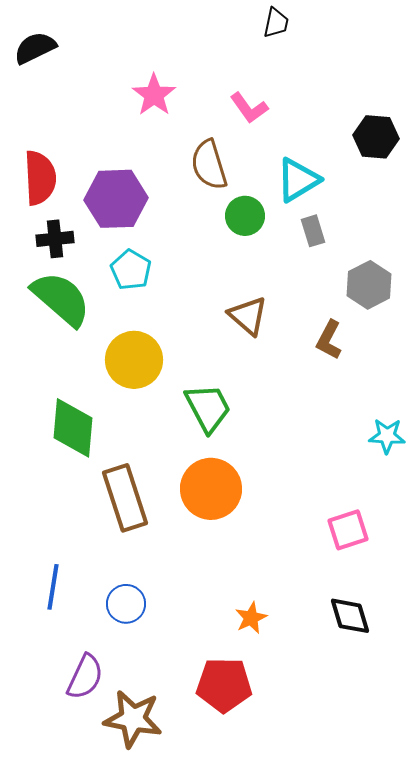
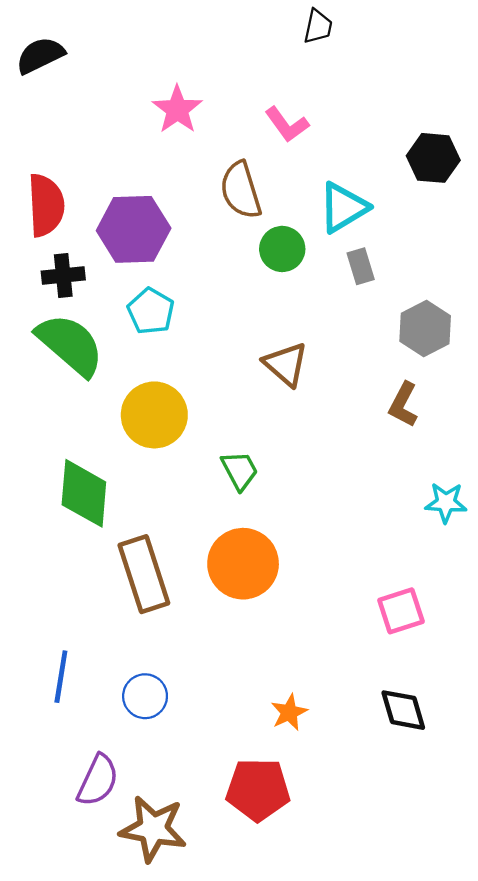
brown L-shape: (329, 340) -> (403, 405), moved
green trapezoid: (208, 408) -> (240, 470), size x0.7

